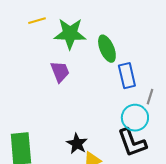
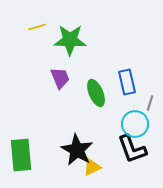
green ellipse: (107, 49) -> (96, 93), moved
black star: (77, 144) -> (77, 150), size x1.5

